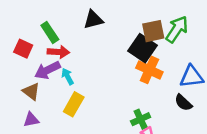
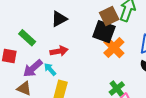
red arrow: (58, 52) -> (59, 51), moved
orange cross: (149, 70) -> (114, 48), turned 35

